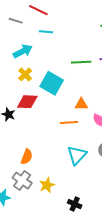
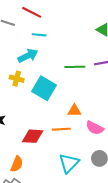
cyan arrow: (23, 51) -> (28, 56), moved
yellow cross: (25, 74) -> (17, 79), turned -32
red diamond: (27, 102) -> (33, 136), moved

